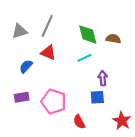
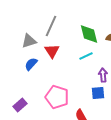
gray triangle: (20, 31) -> (29, 41), moved
red triangle: (48, 53) -> (52, 51), turned 35
purple rectangle: (22, 97) -> (20, 105), moved, turned -32

